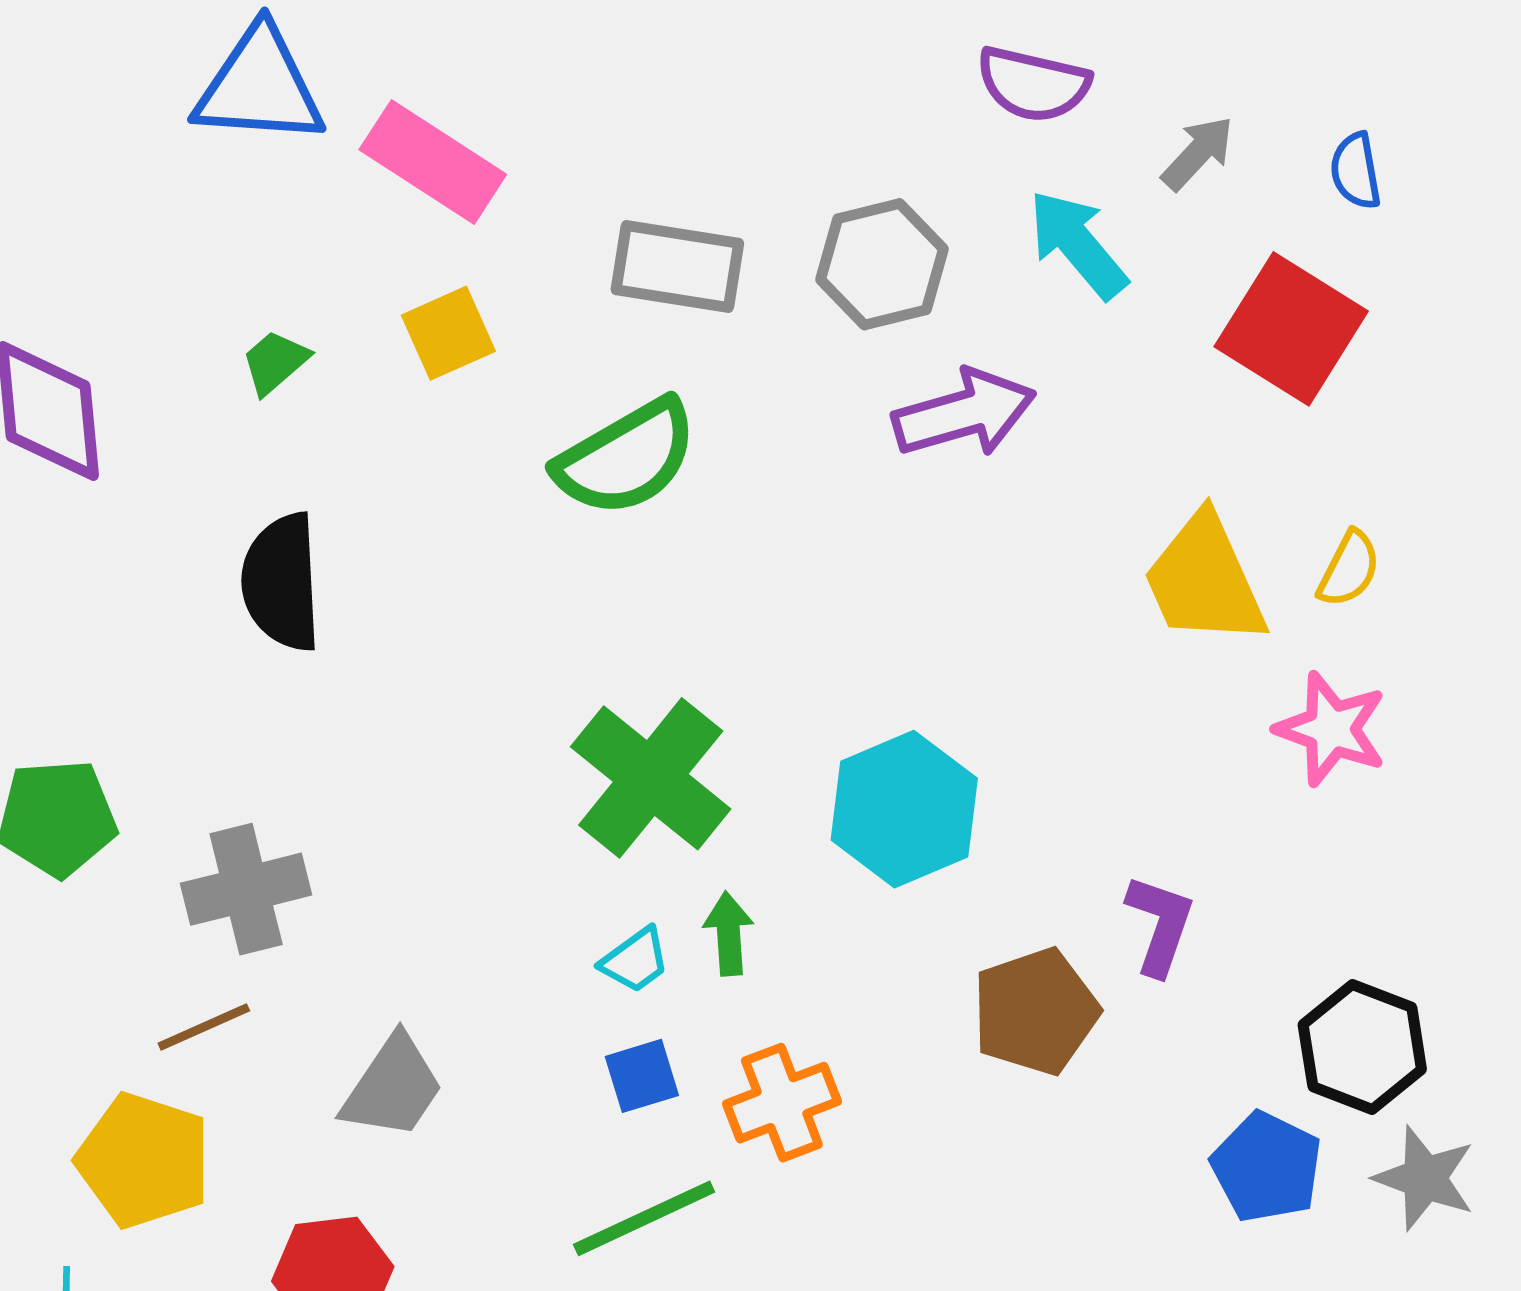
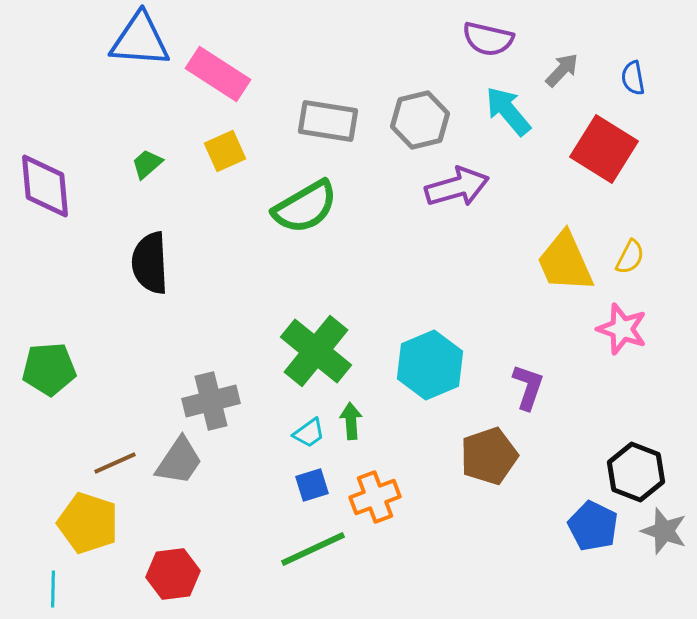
gray cross: (246, 889) -> (211, 401), moved
purple L-shape: (1160, 925) -> (528, 387), moved
gray trapezoid: (393, 1087) -> (179, 461), moved

